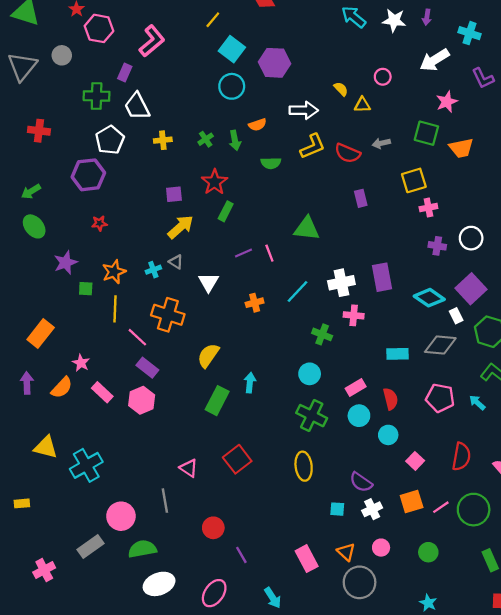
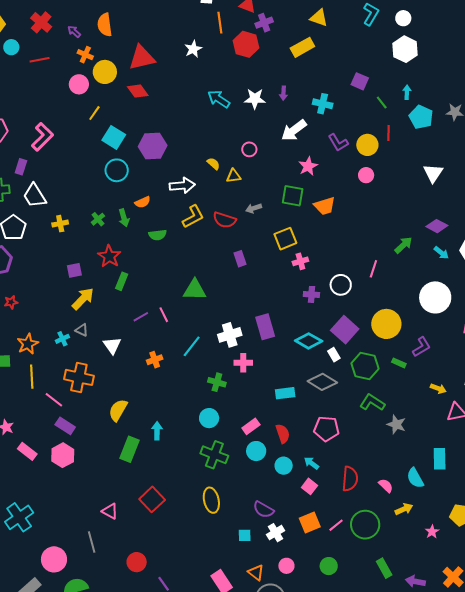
gray diamond: (440, 345) -> (322, 382), turned 32
cyan arrow: (477, 403) -> (311, 463), moved

